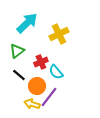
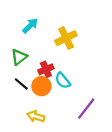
cyan arrow: (27, 23) -> (30, 26), size x0.7
orange circle: (37, 86) -> (41, 86), moved
purple line: (49, 97) -> (86, 109), moved

